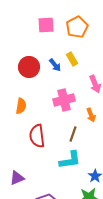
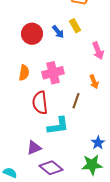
pink cross: (64, 100) -> (53, 73), moved
cyan L-shape: (70, 160) -> (58, 126), moved
purple triangle: (17, 178) -> (34, 148), moved

